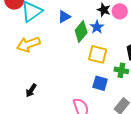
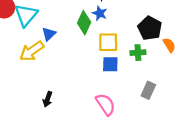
blue triangle: (64, 17) -> (49, 34), moved
blue square: (100, 83) -> (110, 64), moved

